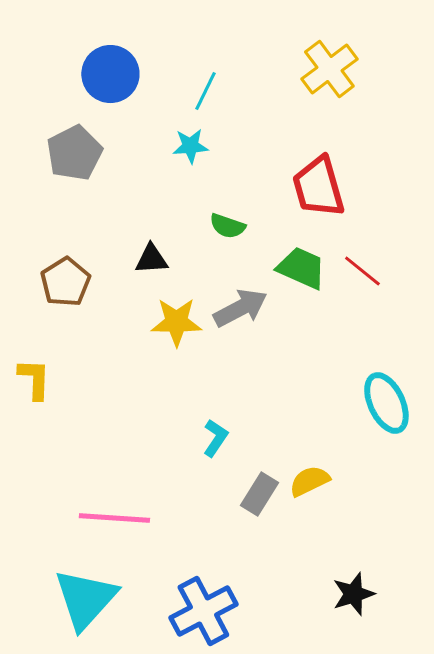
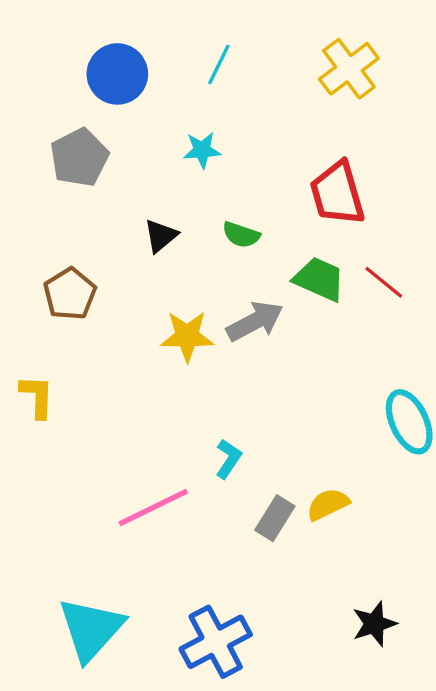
cyan line: (205, 91) -> (219, 64), moved
black triangle: (151, 259) -> (161, 236), moved, turned -36
pink line: (114, 518) -> (153, 507), moved, turned -30

